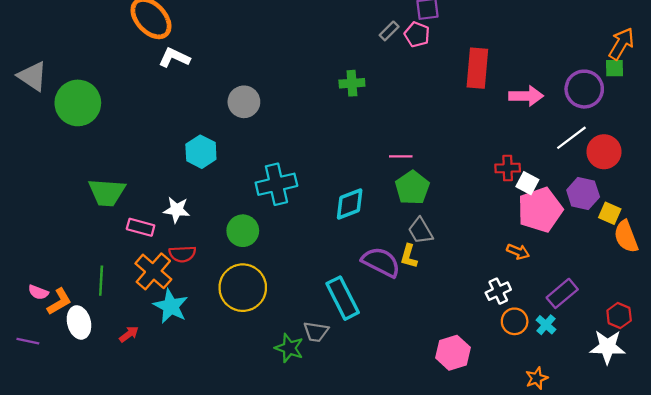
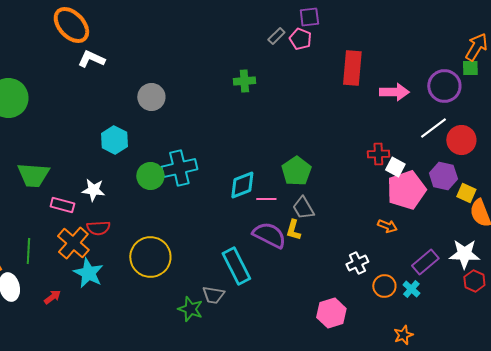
pink line: (401, 156) -> (266, 199), moved
green circle: (243, 231) -> (150, 176), moved
white cross: (498, 291) -> (357, 263), moved
white star: (607, 347) -> (464, 254), moved

